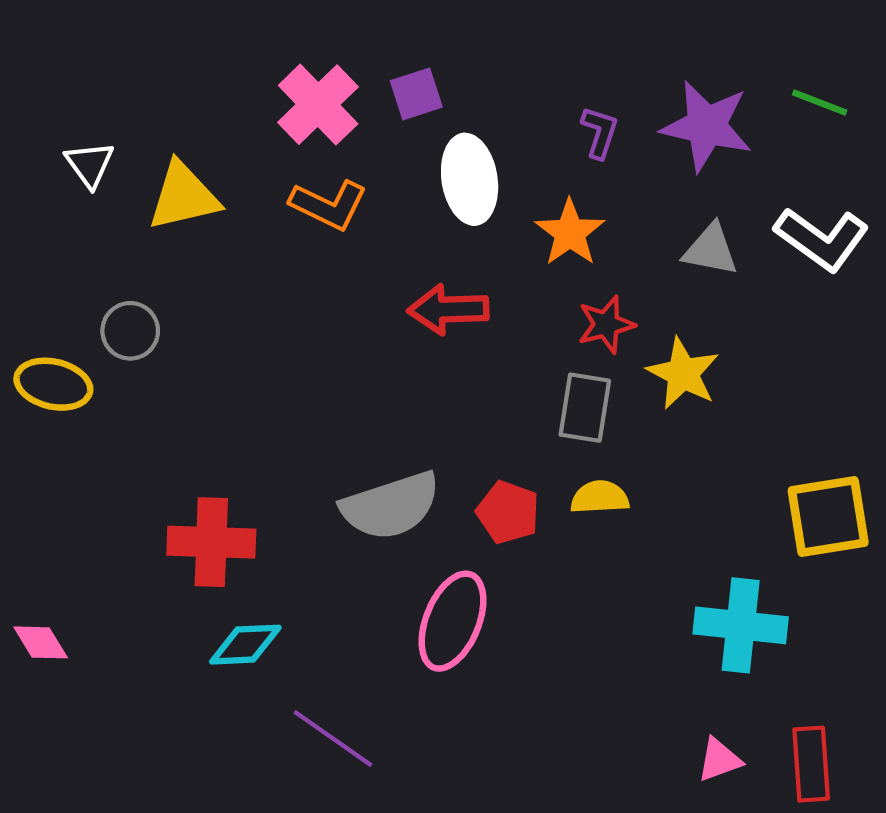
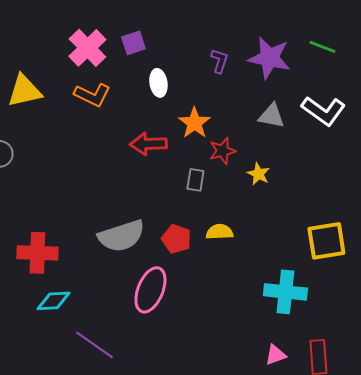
white ellipse: (470, 179) -> (158, 83), size x0.7
orange star: (570, 233) -> (194, 123), moved
yellow star: (683, 374) -> (258, 174), size x0.7
gray rectangle: (585, 408) -> (195, 180), moved, size x0.7

